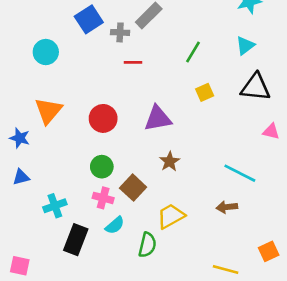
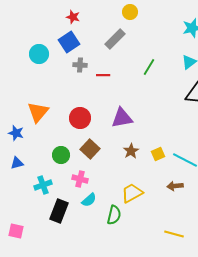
gray cross: (120, 32) -> (80, 65), moved
cyan circle: (46, 52) -> (39, 54), moved
yellow square: (205, 92) -> (158, 154), moved
green circle: (102, 167) -> (61, 155), moved
brown square: (133, 188) -> (90, 149), moved

